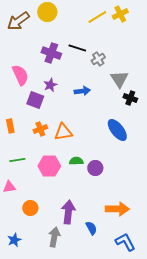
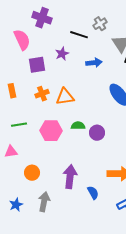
black line: (77, 48) -> (79, 35), moved
purple cross: (51, 53) -> (42, 18), moved
purple star: (50, 85) -> (62, 54), moved
blue arrow: (82, 91) -> (94, 63), moved
purple square: (35, 100) -> (37, 65), turned -30
gray arrow: (54, 237) -> (44, 202), moved

